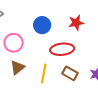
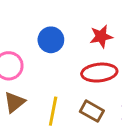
red ellipse: (62, 49) -> (99, 73), moved

